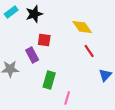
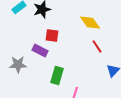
purple rectangle: (32, 55) -> (40, 50), turned -35

